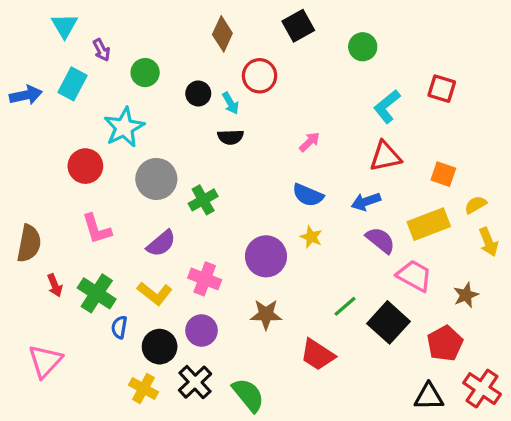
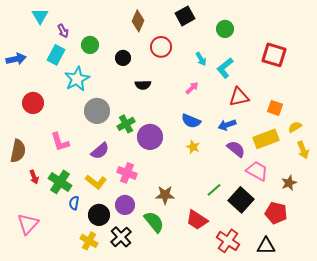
cyan rectangle: (73, 84) -> (56, 55), moved
red square: (442, 89) -> (274, 55), size x1.4
cyan arrow: (231, 103) -> (201, 59), moved
cyan L-shape: (387, 106) -> (225, 68), moved
red circle: (85, 166) -> (33, 103), moved
purple circle: (266, 256) -> (150, 137), moved
red pentagon: (445, 343) -> (276, 213), turned -30
red cross: (482, 389) -> (228, 241), moved
green semicircle: (248, 395) -> (154, 222), moved

